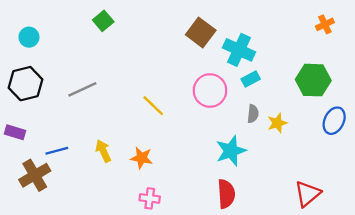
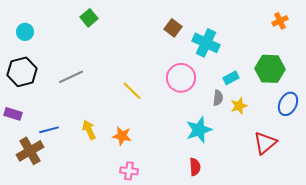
brown square: (201, 32) -> (173, 28), size x0.7
cyan rectangle: (251, 79) -> (231, 78), moved
red semicircle: (226, 194) -> (195, 167), size x0.7
red triangle: (307, 194) -> (265, 143), moved

